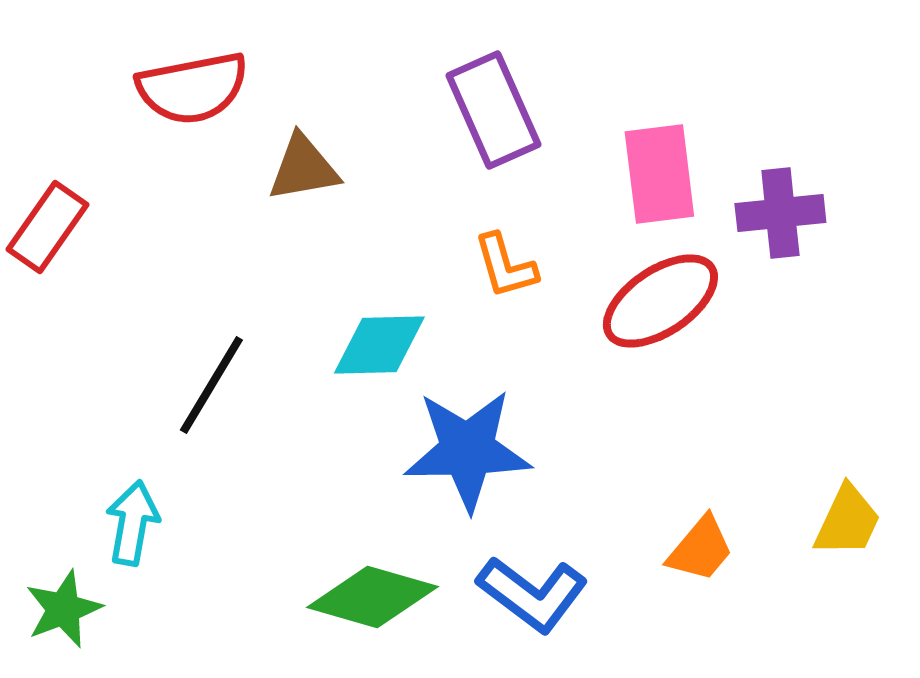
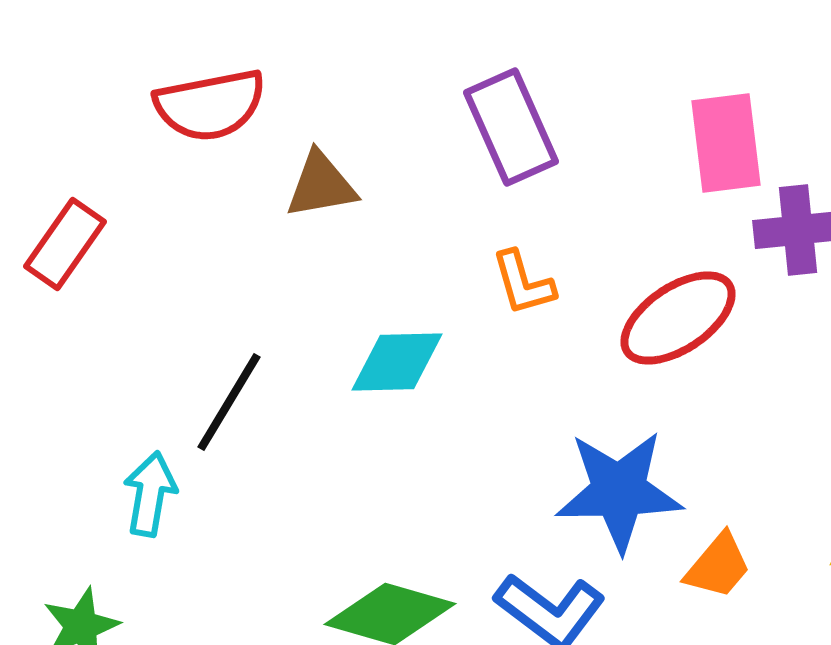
pink rectangle: (659, 174) -> (726, 143), moved
blue star: (467, 450) -> (619, 491), moved
cyan arrow: (132, 523) -> (150, 494), moved

